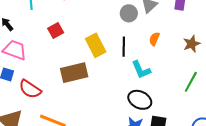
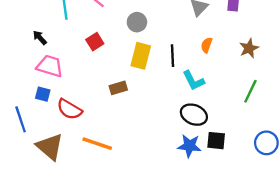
gray circle: (129, 13) -> (137, 22), moved
yellow rectangle: (96, 45) -> (141, 56), turned 45
brown rectangle: (74, 73) -> (118, 88), size x0.6

